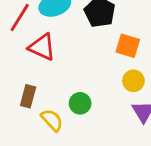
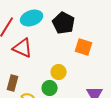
yellow circle: (133, 81) -> (59, 72), moved

